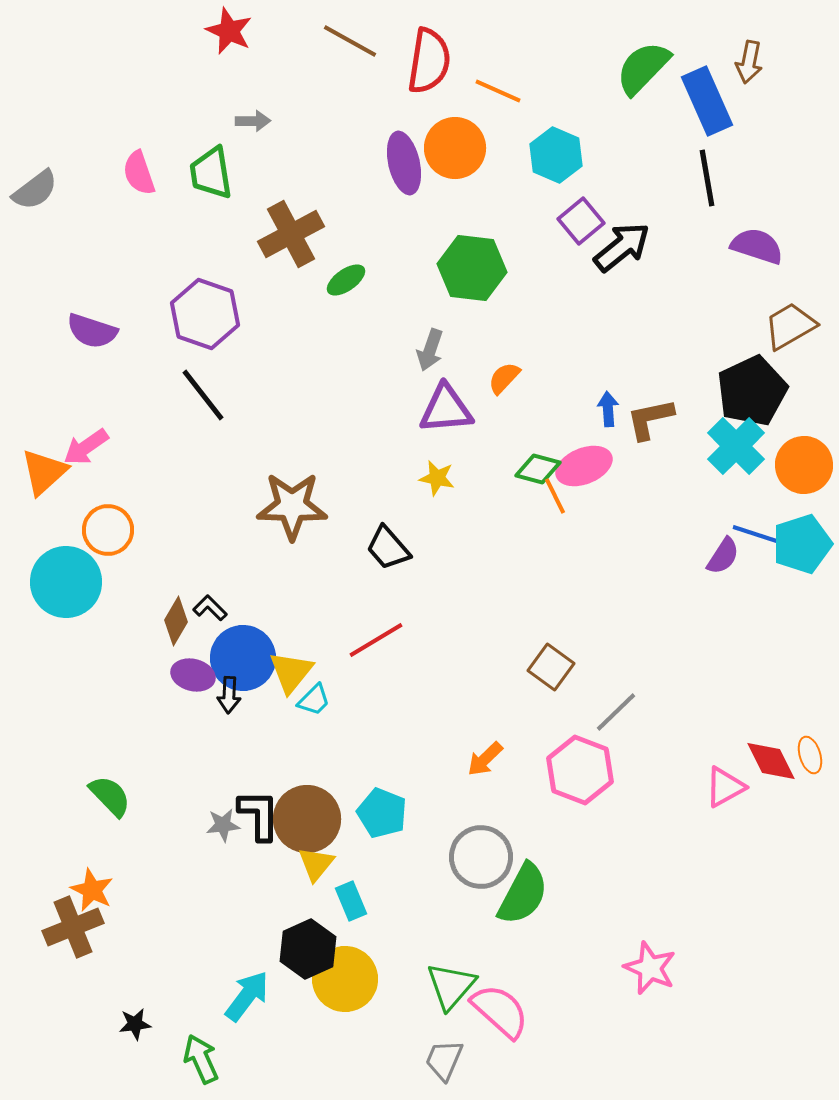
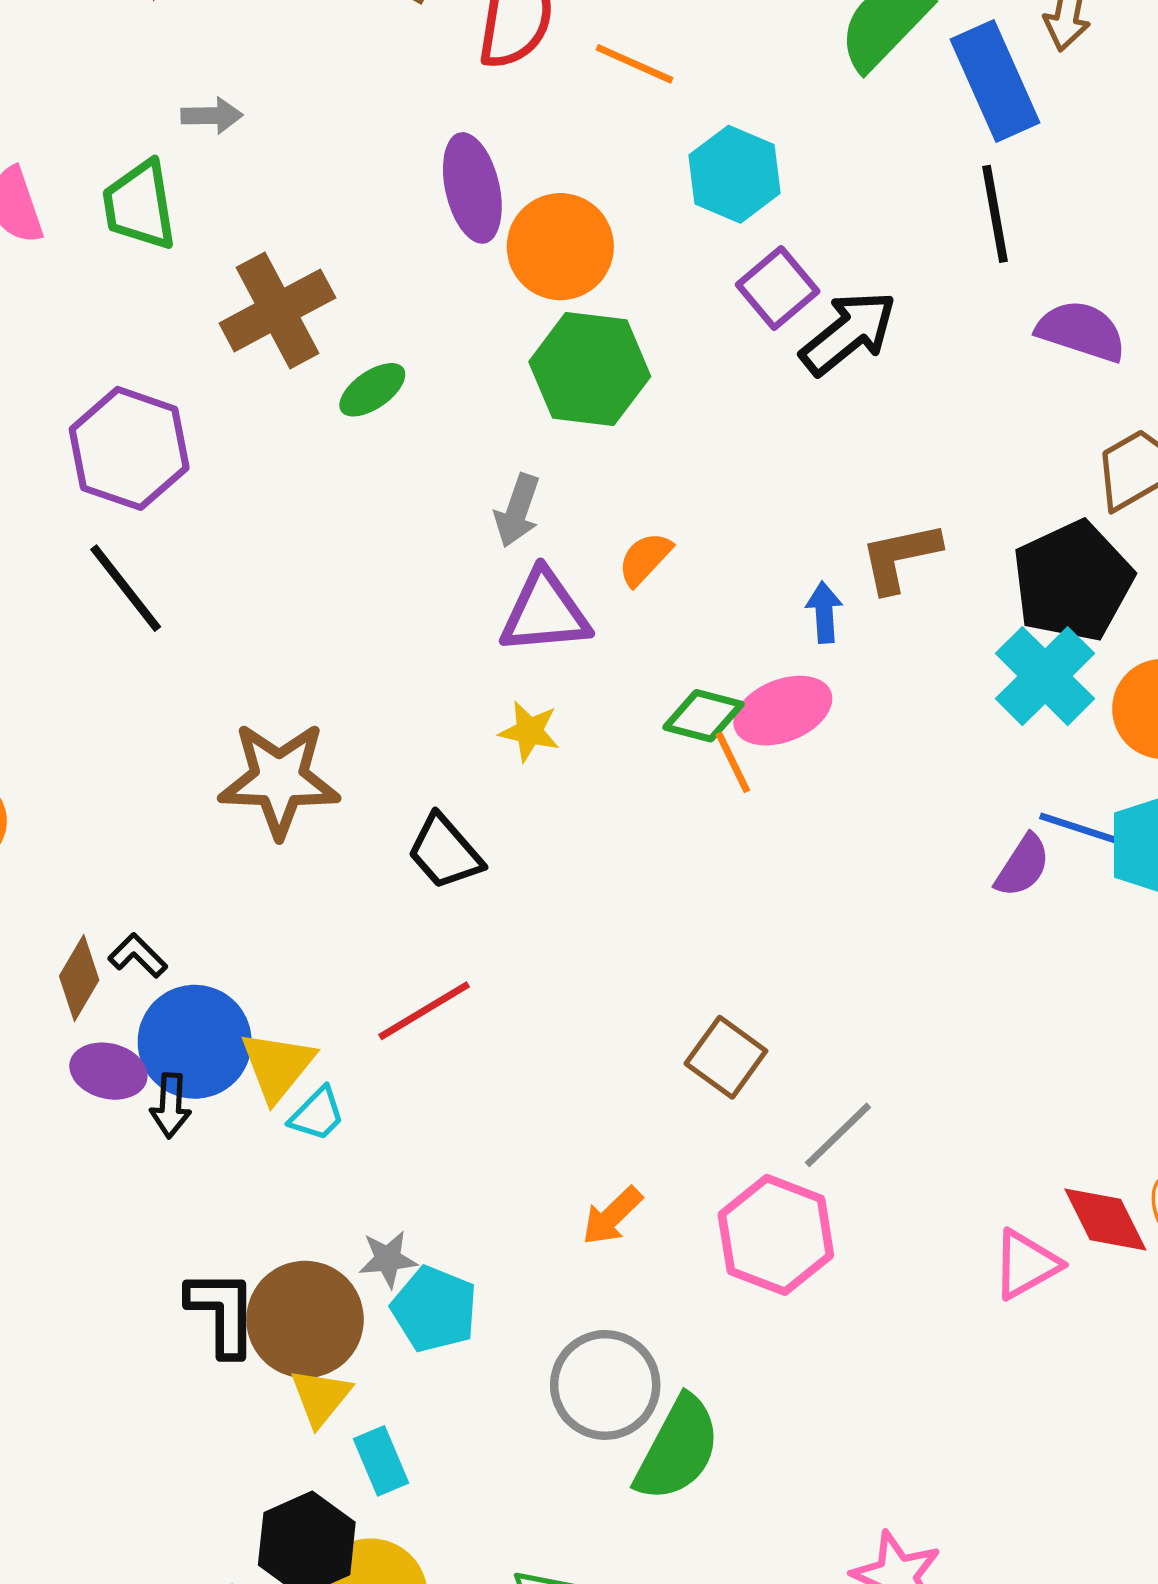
orange circle: (455, 148) -> (560, 247), moved
brown L-shape: (650, 419) -> (900, 557), moved
gray star: (223, 825) -> (388, 1259), moved

